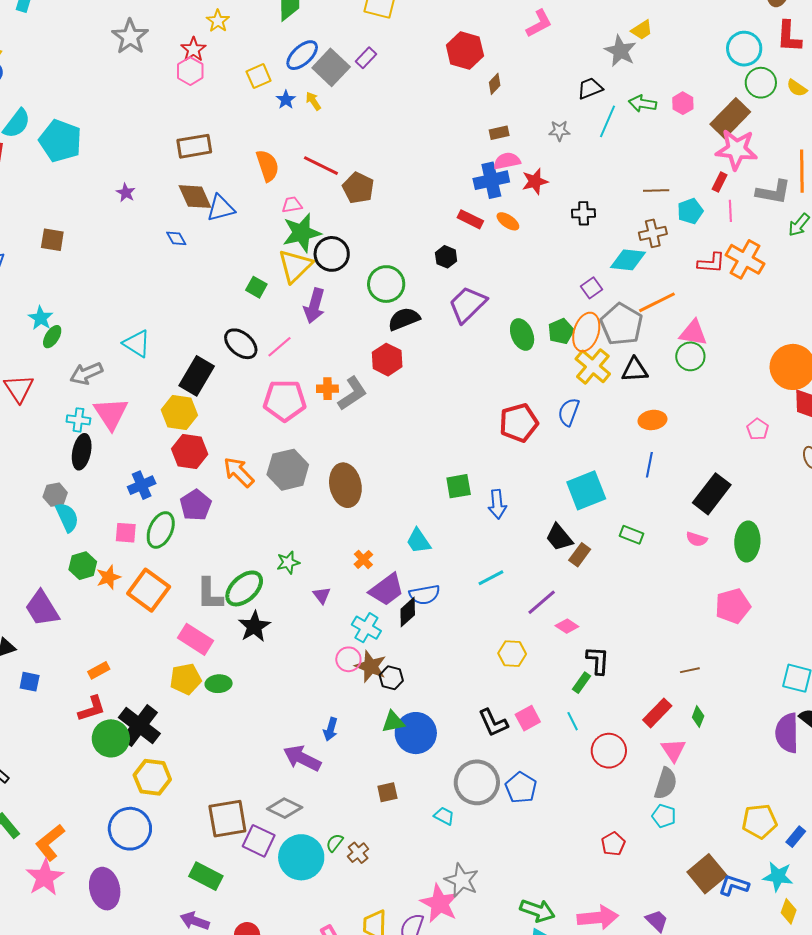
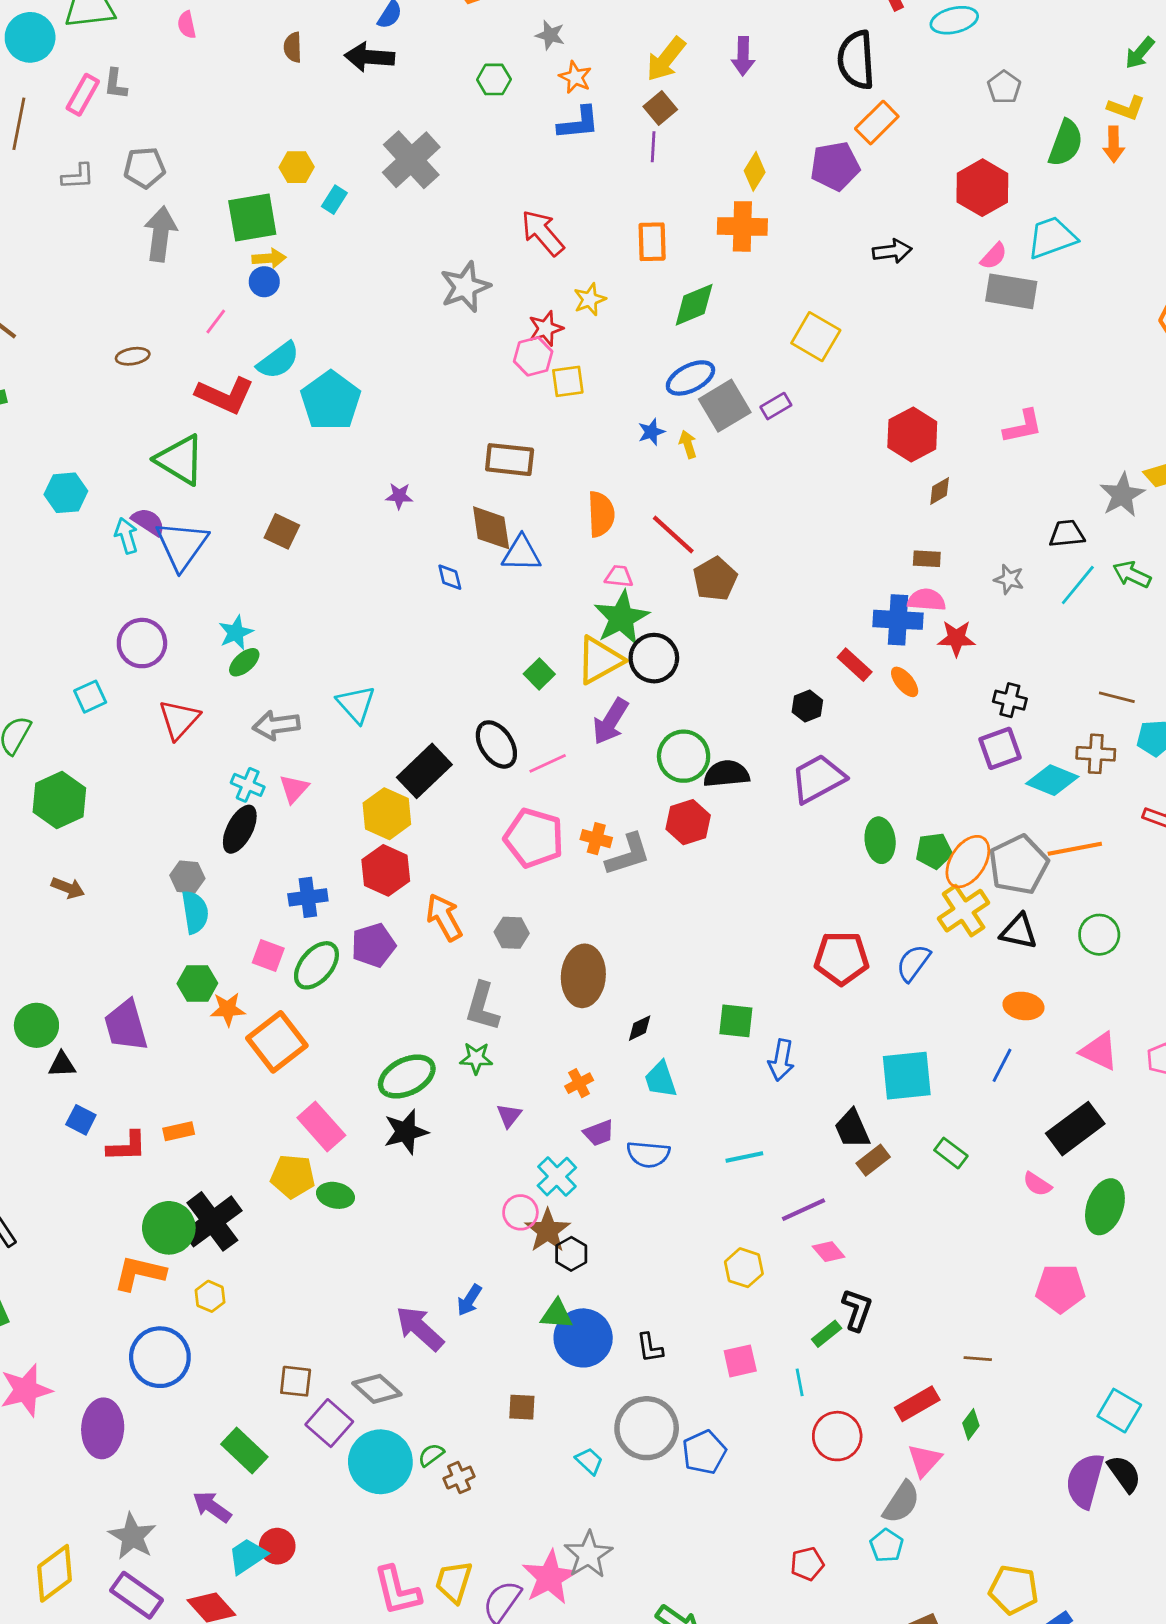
yellow square: (259, 76) -> (568, 381), moved
purple star: (126, 193) -> (399, 496), turned 30
green star: (302, 233) -> (621, 618), turned -30
green circle: (386, 284) -> (684, 756), moved
purple square: (591, 288) -> (1000, 748), moved, size x1.4
pink triangle: (693, 333) -> (1099, 1051), moved
pink triangle: (111, 414) -> (294, 789), size x0.6
gray hexagon: (288, 470) -> (512, 933), size x0.6
purple trapezoid: (387, 590) -> (599, 1133), size x0.6
gray L-shape: (210, 594) -> (482, 1007), moved
black diamond: (408, 612) -> (640, 1028), moved, size x0.7
red L-shape: (92, 709) -> (127, 1146), moved
black L-shape: (493, 723) -> (650, 1348), moved, size x0.7
yellow hexagon: (152, 777) -> (210, 1296), size x0.6
brown square: (227, 819) -> (296, 1381), size x0.6
orange L-shape: (50, 842) -> (139, 1273), moved, turned 36

